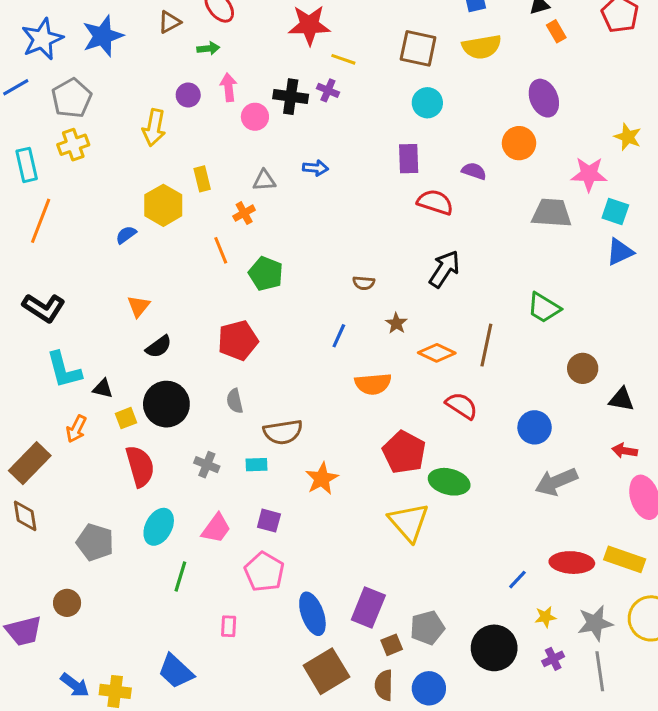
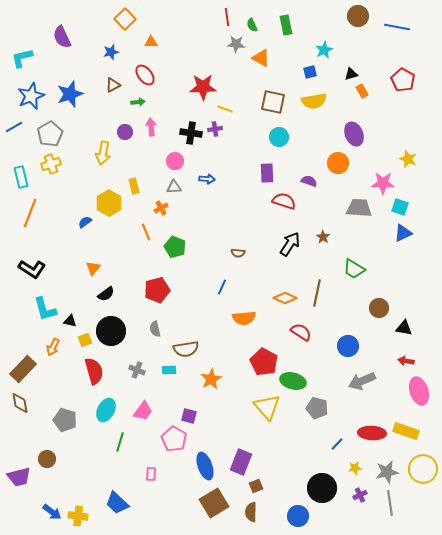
purple cross: (328, 90) -> (215, 129), turned -32
pink circle: (255, 117) -> (175, 161), moved
brown star: (396, 323) -> (323, 237), moved
purple square: (269, 521) -> (189, 416), moved
gray pentagon: (427, 628) -> (317, 408), moved, turned 30
blue circle: (429, 688) -> (298, 516), moved

